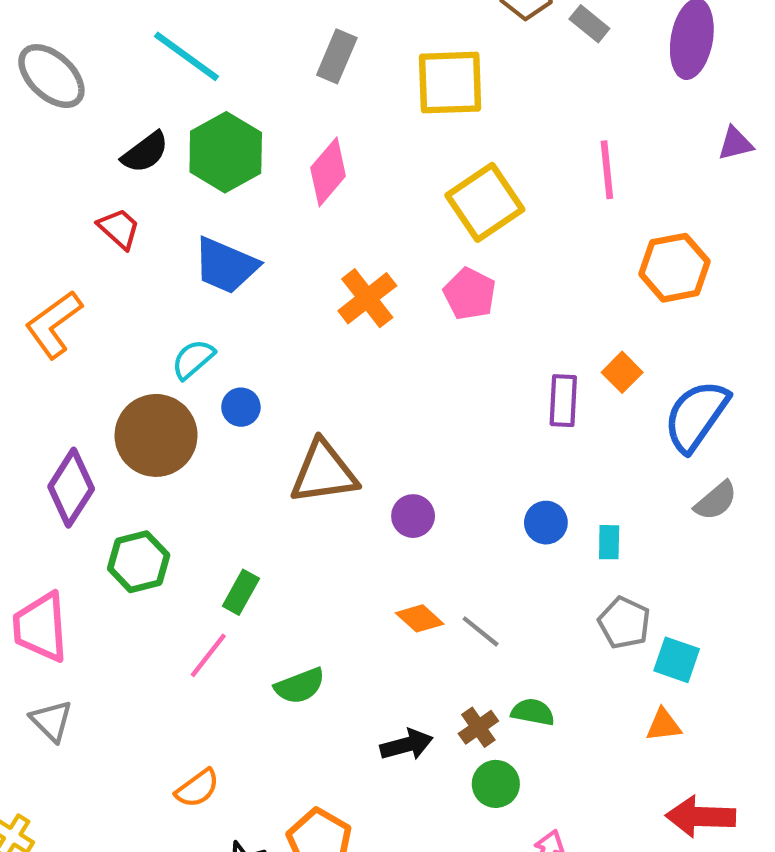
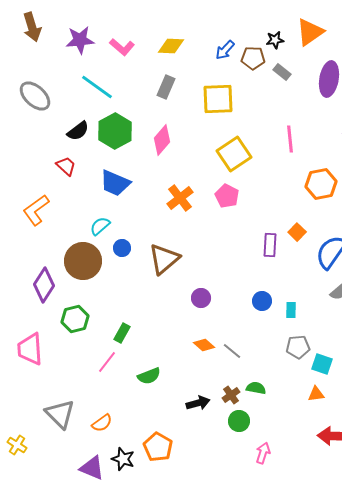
brown triangle: (324, 472) -> (164, 259), moved, turned -32
gray pentagon: (624, 623) -> (298, 347), turned -30
gray triangle: (51, 721) -> (60, 414), moved, size x1.5

